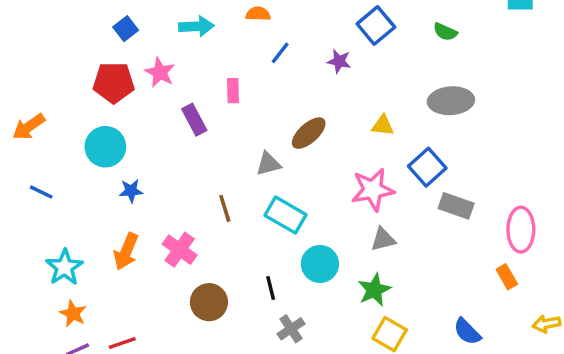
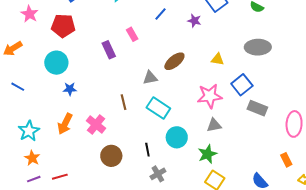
pink star: (160, 72) -> (29, 14), moved
pink rectangle: (233, 91) -> (132, 34), turned -32
orange rectangle: (507, 277) -> (286, 160), moved

